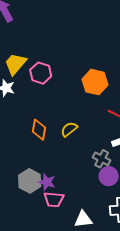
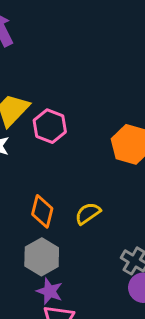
gray hexagon: (30, 181) -> (42, 257), moved

